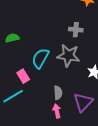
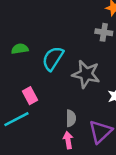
gray cross: (76, 30) -> (104, 32), moved
cyan semicircle: (40, 58) -> (53, 58), moved

